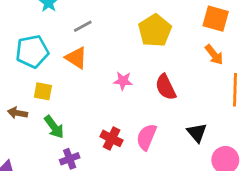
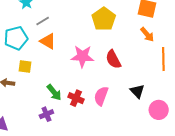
gray line: (83, 26) -> (43, 21), moved
pink star: (123, 81) -> (82, 56), size x1.6
green arrow: (54, 127) -> (54, 92), moved

